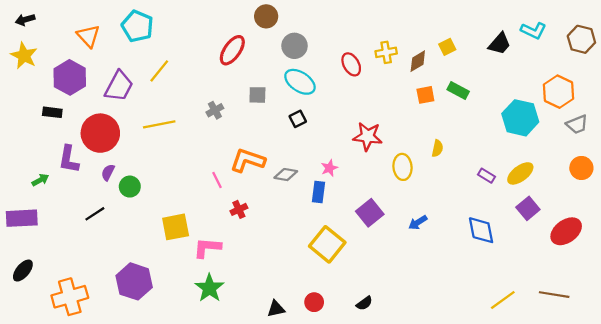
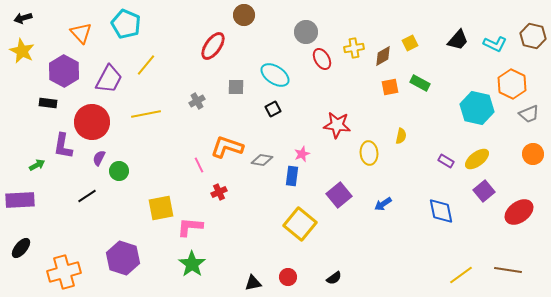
cyan L-shape: (533, 31) -> (495, 44), moved
gray circle: (295, 46) -> (306, 32), moved

